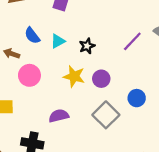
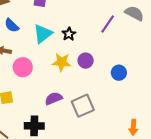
blue semicircle: (32, 36) -> (12, 25), moved
cyan triangle: (58, 41) -> (43, 34), size x1.5
gray square: (106, 115) -> (83, 106), moved, turned 30

